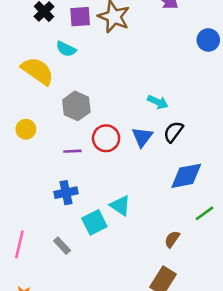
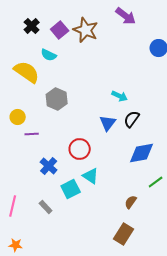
purple square: (80, 17) -> (60, 30), turned -36
red circle: (106, 138) -> (80, 149), moved
purple line: (72, 151) -> (32, 134), moved
blue cross: (66, 193) -> (49, 166), turned -36

